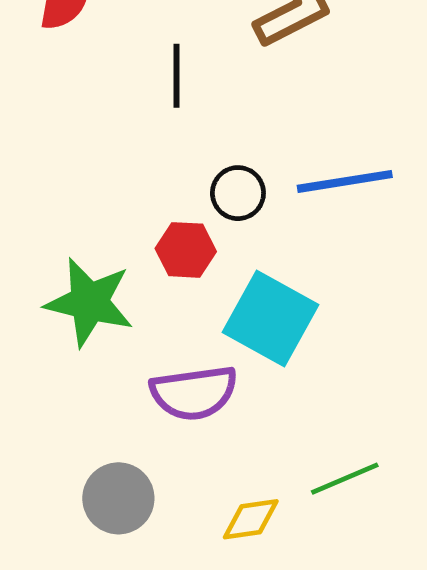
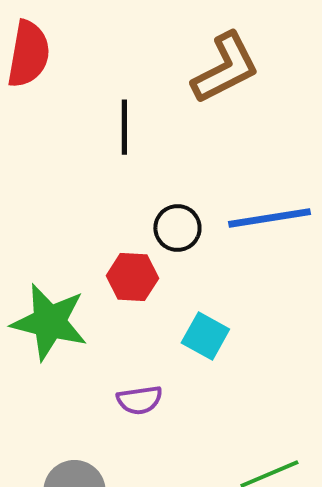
cyan square: (270, 318) -> (205, 336), size x0.6
purple semicircle: (194, 393) -> (139, 400), size x0.6

